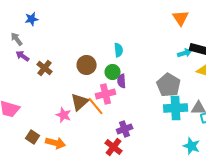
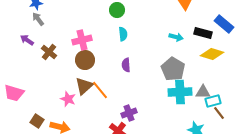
gray arrow: (17, 39) -> (38, 19), moved
cyan arrow: (185, 53) -> (176, 37), moved, turned 32
brown circle: (87, 65) -> (85, 60), moved
green circle: (113, 72) -> (117, 10), moved
pink cross: (106, 94) -> (82, 40), moved

